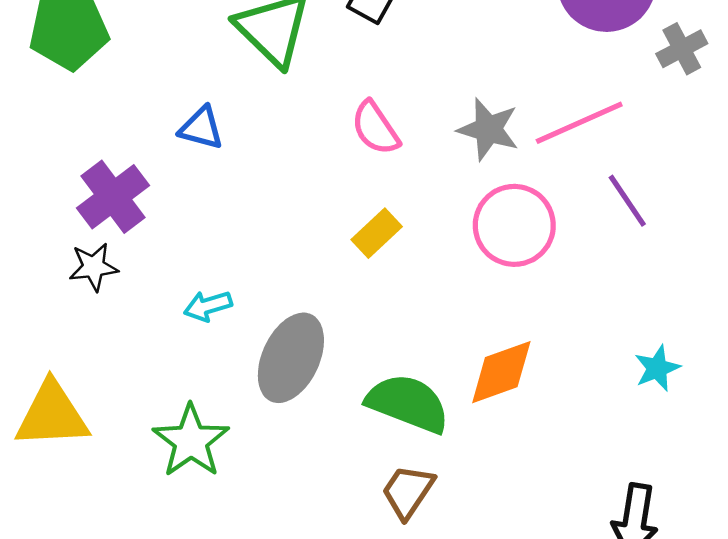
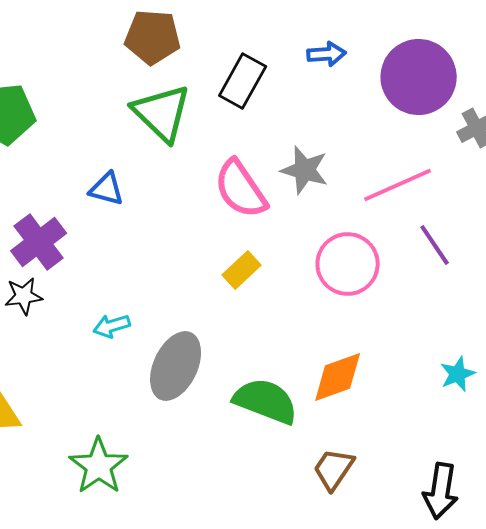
pink semicircle: (375, 128) -> (241, 189), size x1.4
gray star: (488, 129) -> (305, 170), moved
green star: (191, 441) -> (99, 466), moved
brown trapezoid: (408, 492) -> (334, 469), moved

